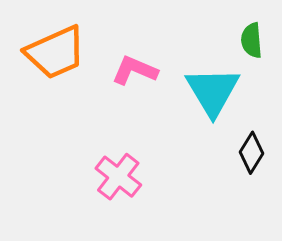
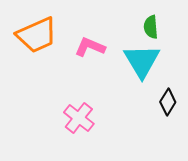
green semicircle: (252, 40) -> (151, 27), moved

